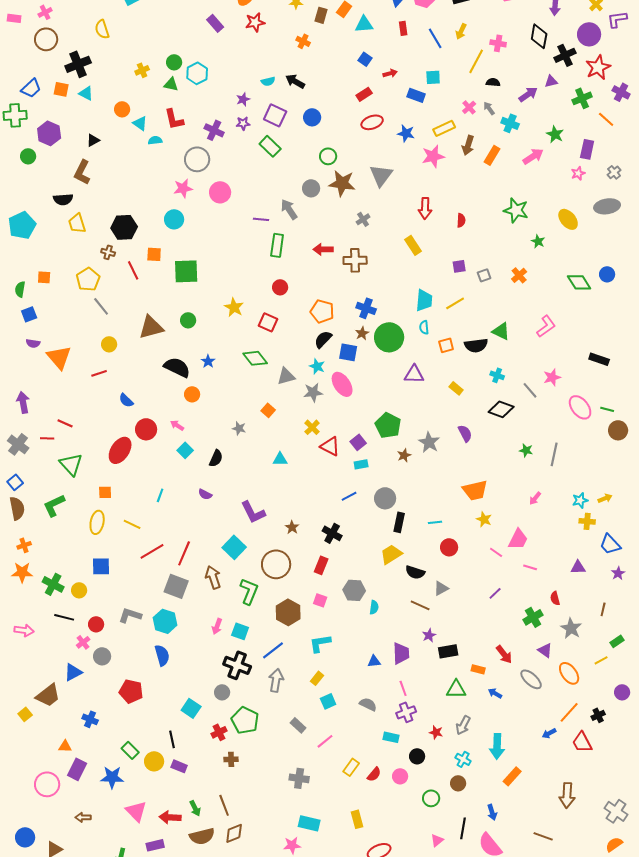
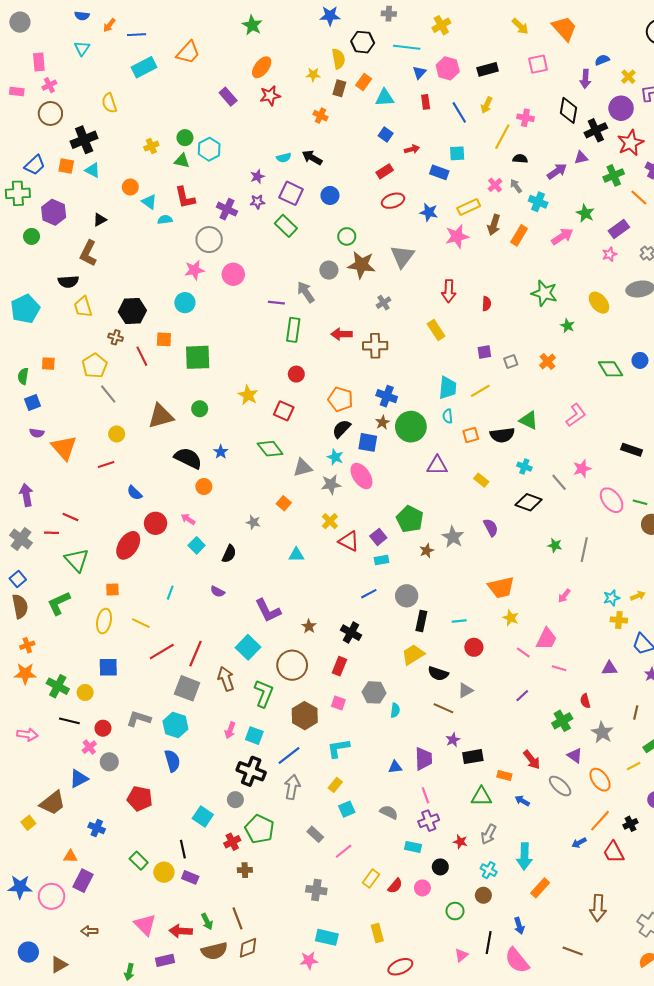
purple rectangle: (587, 149) -> (619, 229), turned 42
blue star: (112, 777) -> (20, 887), moved

